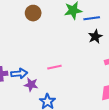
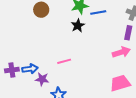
black star: (95, 37) -> (78, 26), moved

